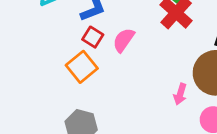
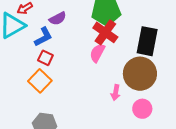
pink semicircle: (124, 40) -> (97, 53), moved

